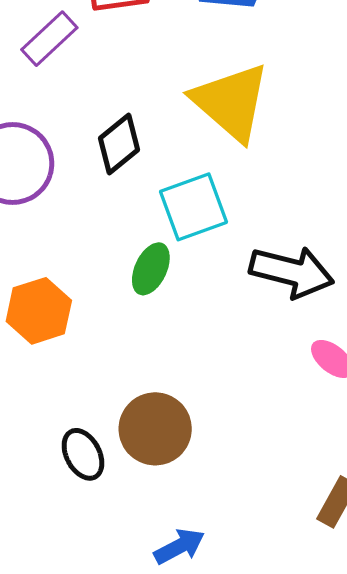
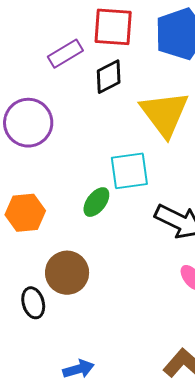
black diamond: (119, 144) -> (109, 77), moved
brown circle: (155, 429) -> (67, 273), moved

